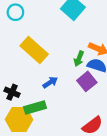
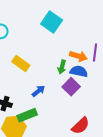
yellow rectangle: (34, 50) -> (21, 63), size x0.7

